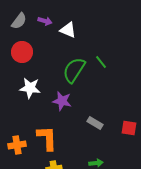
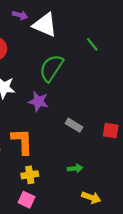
white triangle: (68, 30) -> (45, 25), size x1.4
green line: (101, 62) -> (92, 44), moved

